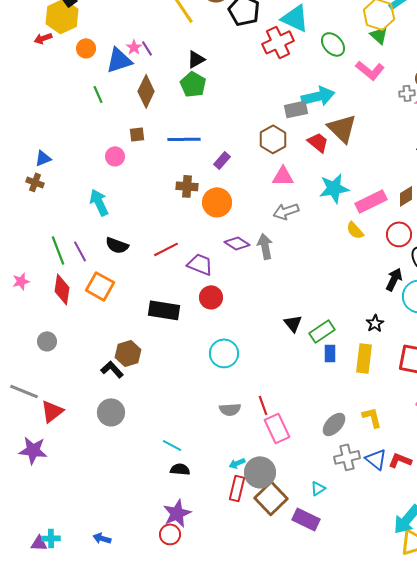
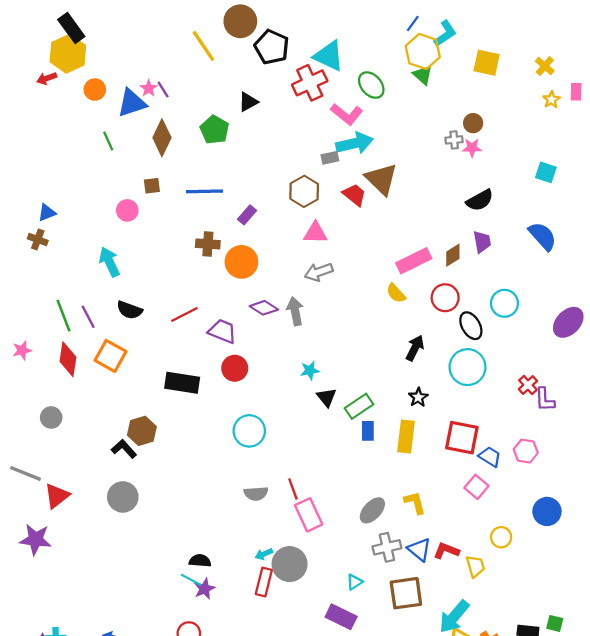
black triangle: (196, 59) -> (248, 102), moved
pink L-shape: (370, 70) -> (347, 114), moved
gray rectangle: (296, 109) -> (330, 158), size x0.7
cyan star: (334, 188) -> (310, 370), moved, size x0.6
black arrow: (394, 279) -> (415, 348), moved
cyan line: (172, 445) -> (191, 580), moved
brown square: (271, 498) -> (406, 593), moved, turned 36
purple star: (177, 513) -> (205, 589), moved, size x0.7

